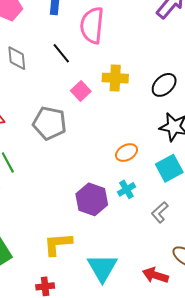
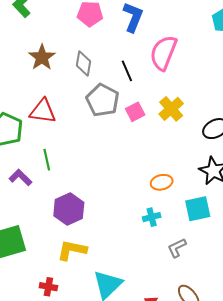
yellow cross: (115, 78) -> (171, 109), turned 30
gray pentagon: (50, 123) -> (103, 100), moved
purple hexagon: (92, 199) -> (69, 209), moved

